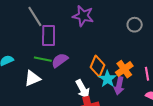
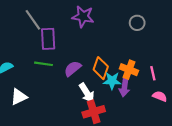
purple semicircle: (60, 60) -> (73, 69), moved
orange cross: (124, 69) -> (129, 70), turned -30
white triangle: (32, 78) -> (19, 97), moved
cyan star: (108, 79) -> (112, 81), turned -30

